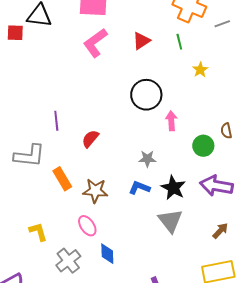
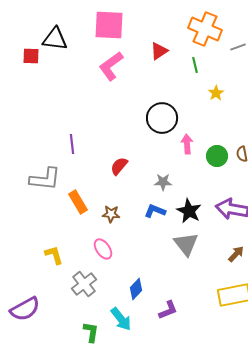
red triangle: (141, 41) -> (159, 51), moved
red semicircle: (90, 139) -> (119, 166), moved
green circle: (203, 146) -> (217, 156), moved
brown star: (95, 191) -> (111, 214), size x0.7
blue diamond: (107, 254) -> (136, 289), moved, turned 45

